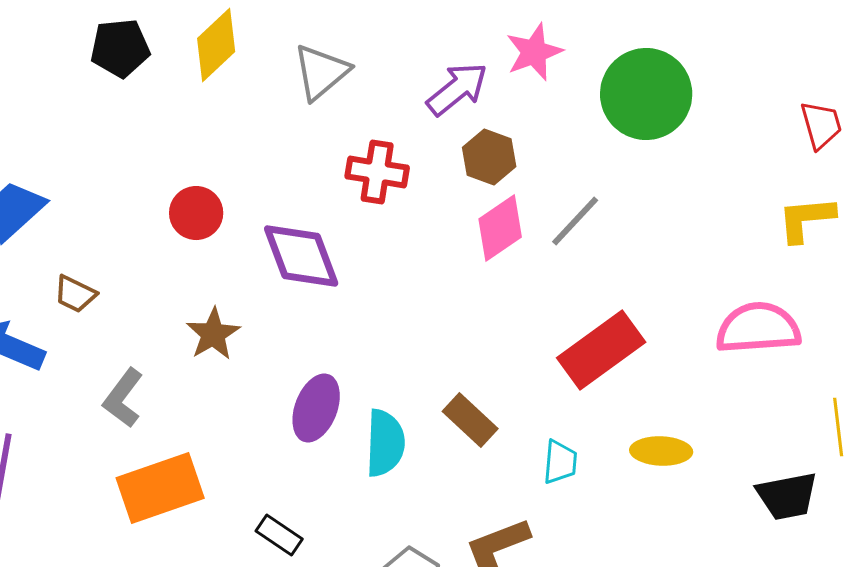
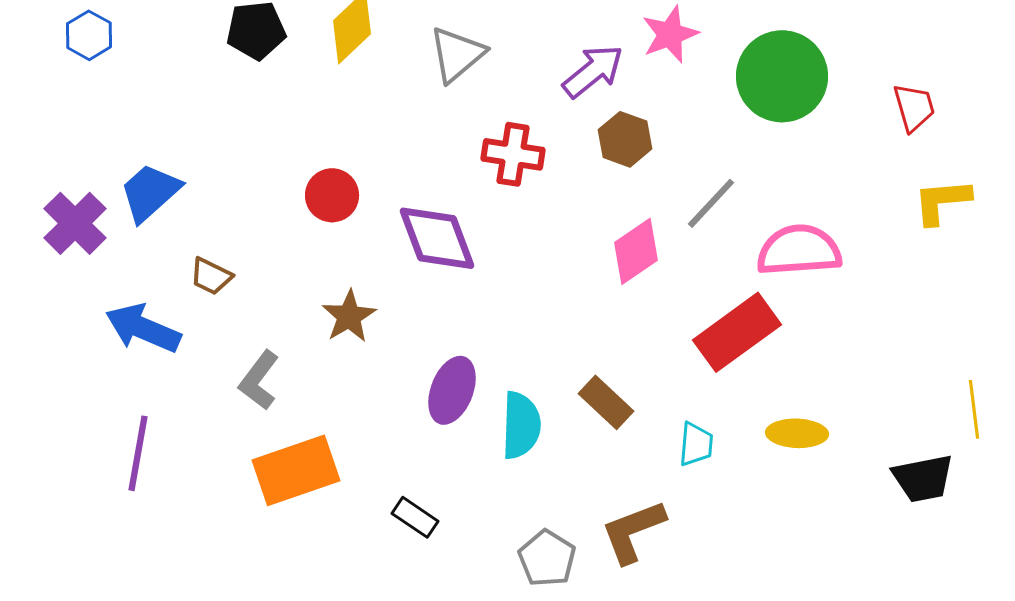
red trapezoid: (821, 125) -> (914, 107), moved
pink diamond: (500, 228) -> (636, 251), moved
pink semicircle: (758, 328) -> (799, 250), moved

